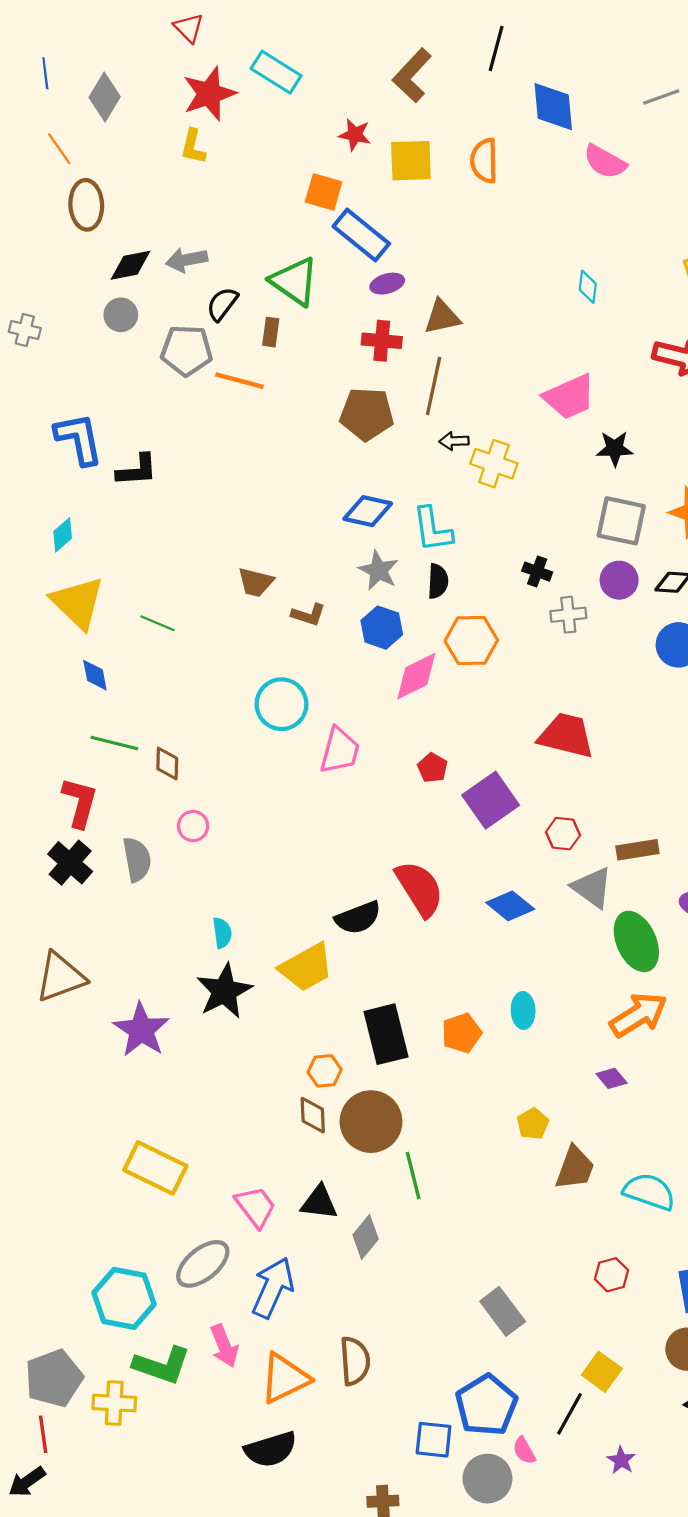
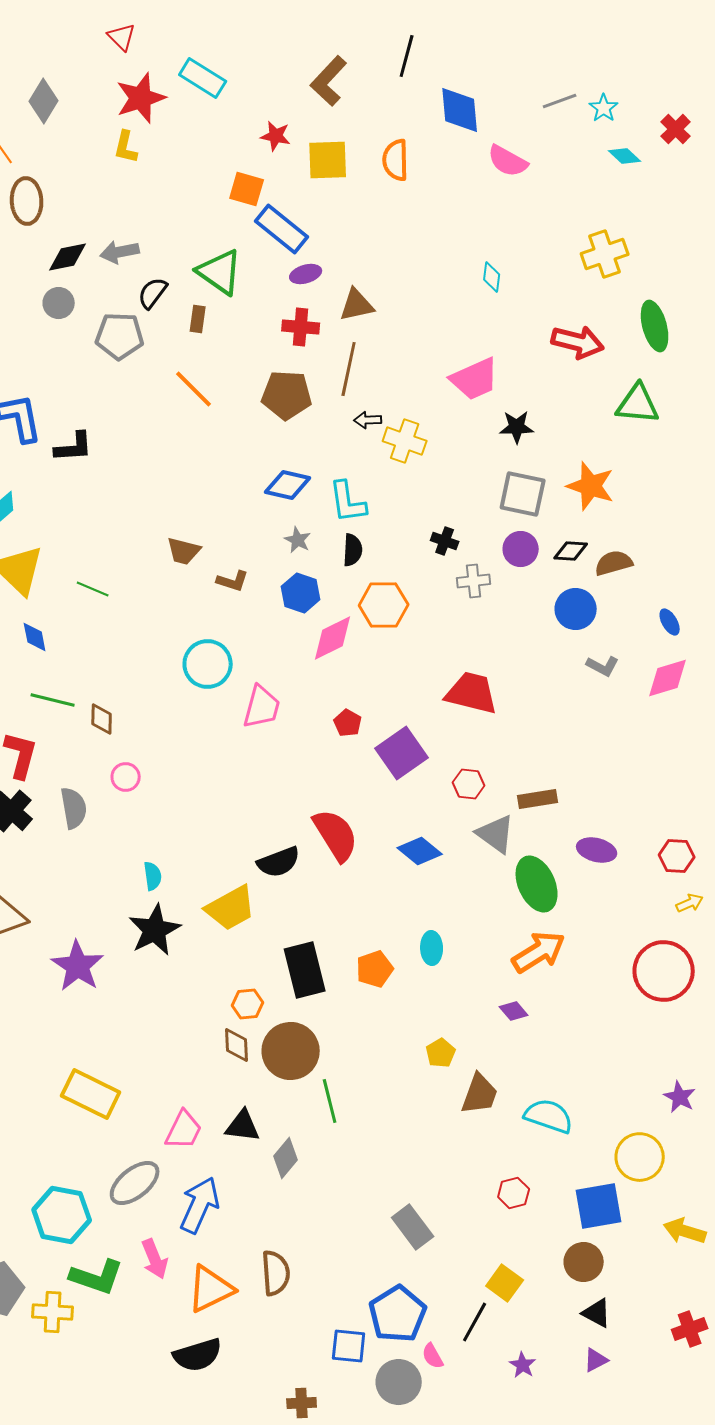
orange line: (239, 381) -> (194, 389), moved, turned 30
gray star: (379, 570) -> (298, 540), size x0.7
pink trapezoid: (256, 1207) -> (184, 1130), turned 63

